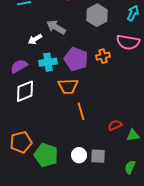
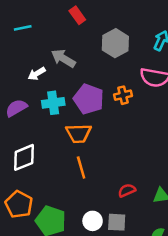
white diamond: (25, 91) -> (24, 157), moved
orange line: (81, 111) -> (81, 168), moved
red semicircle: (115, 125) -> (127, 190), moved
orange pentagon: (21, 142) -> (19, 204), turned -30

